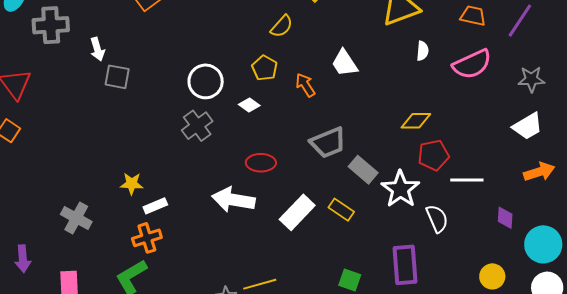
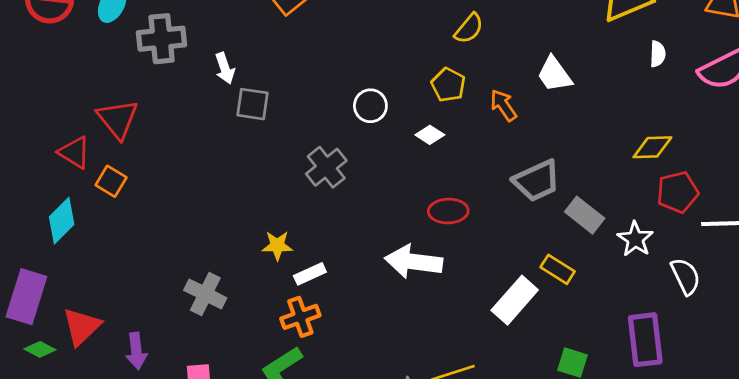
white circle: (206, 81) -> (370, 106), size x0.7
gray cross: (197, 126) -> (326, 167), moved
white star: (400, 189) -> (635, 239), size x0.7
white rectangle: (297, 212) -> (515, 300), moved

